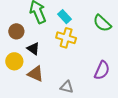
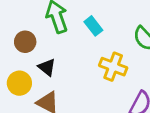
yellow cross: (66, 38) -> (113, 67), moved

